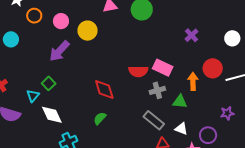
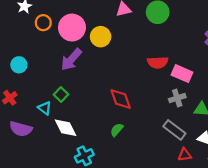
pink circle: (61, 21) -> (72, 28), size x1.6
cyan circle: (11, 39) -> (19, 65), moved
red semicircle: (138, 71) -> (158, 62), moved
cyan triangle: (33, 96) -> (45, 108), turned -32

